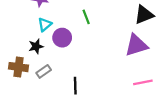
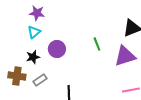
green line: (86, 17) -> (97, 44), moved
cyan triangle: (45, 25) -> (34, 32), moved

